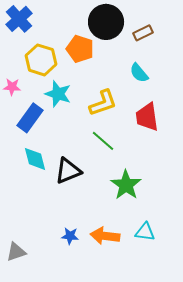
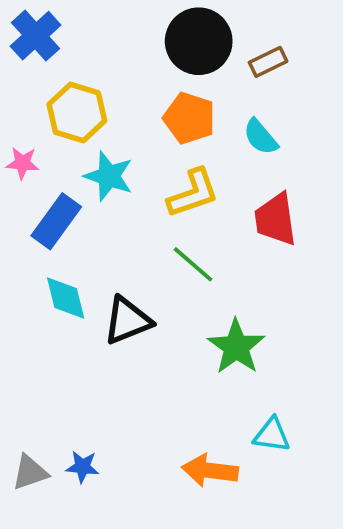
orange pentagon: (80, 49) -> (189, 118), moved
blue star: (70, 236) -> (82, 467), moved
orange arrow: (105, 236) -> (210, 471), moved

